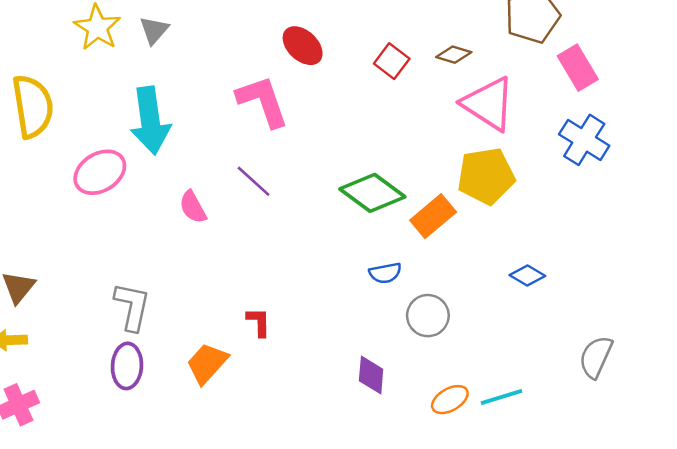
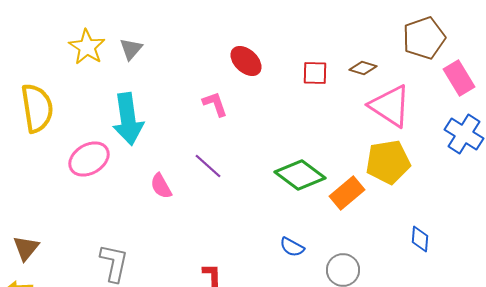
red square: (392, 61) -> (315, 73), turned -36
pink L-shape: (263, 101) -> (215, 104), size x0.6
blue semicircle: (385, 273) -> (292, 247), moved, turned 40
blue diamond: (527, 276) -> (420, 239), turned 64

